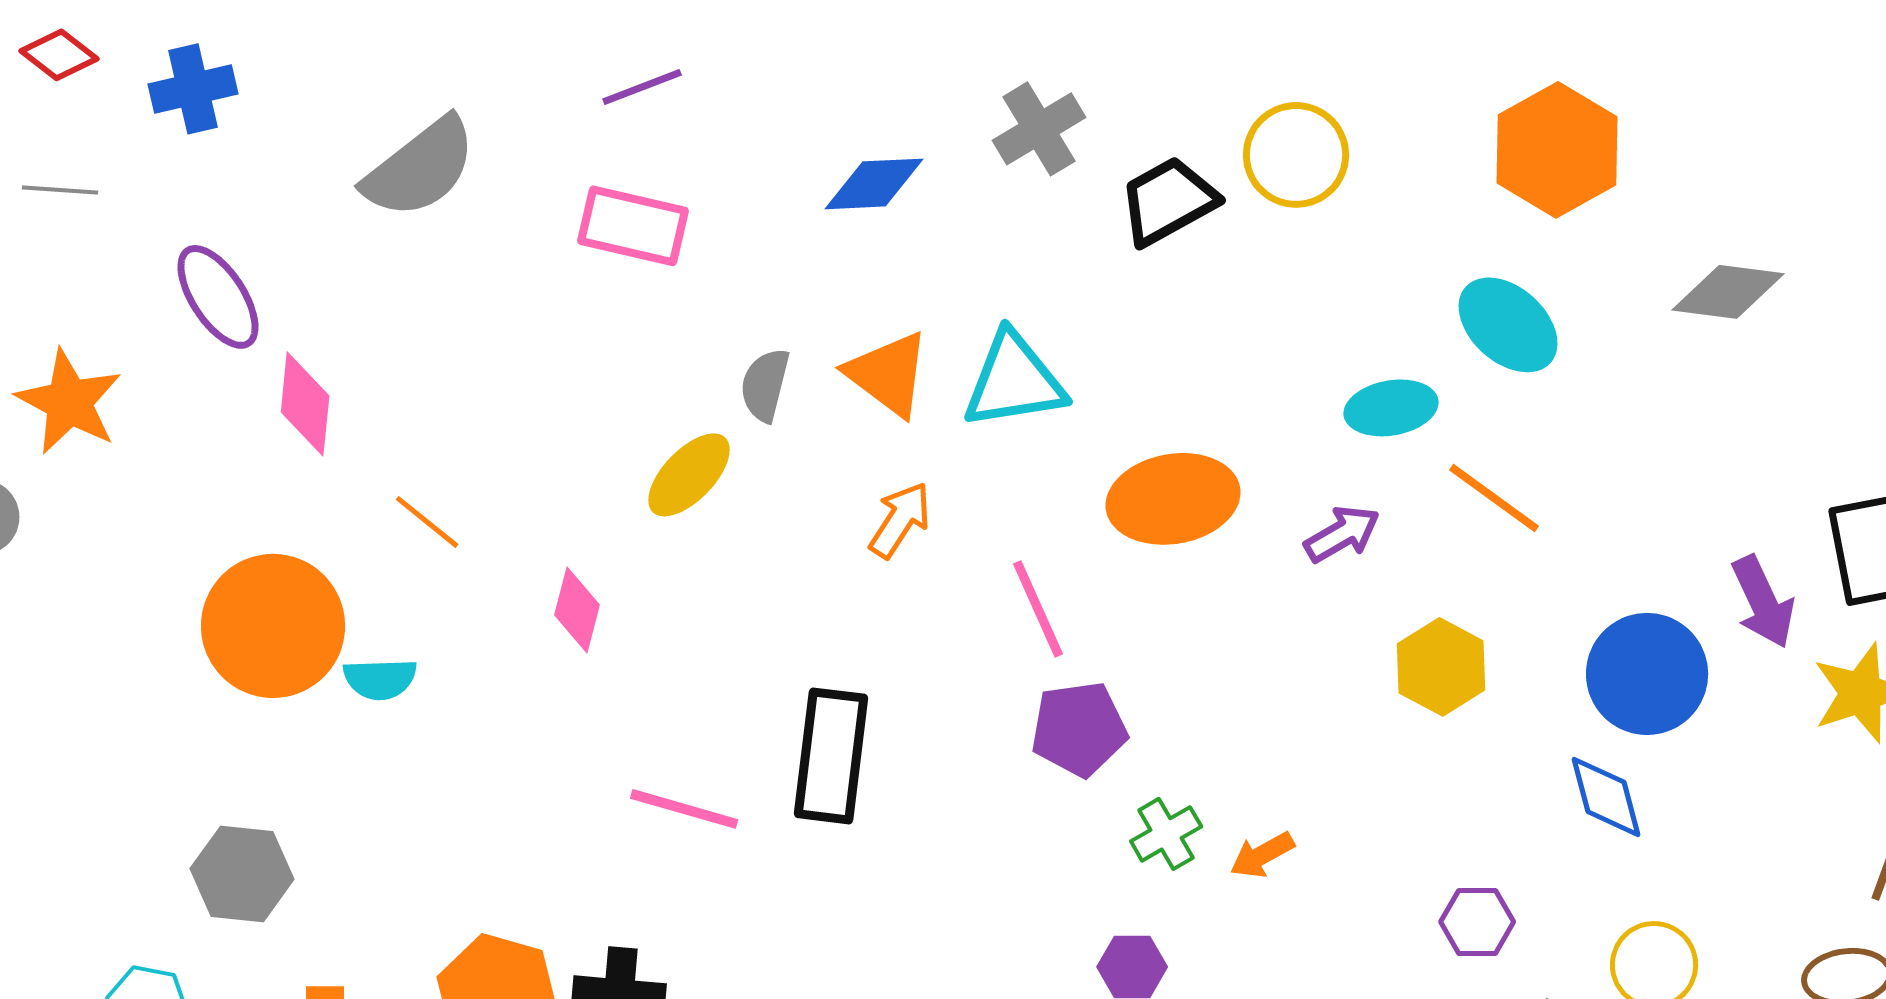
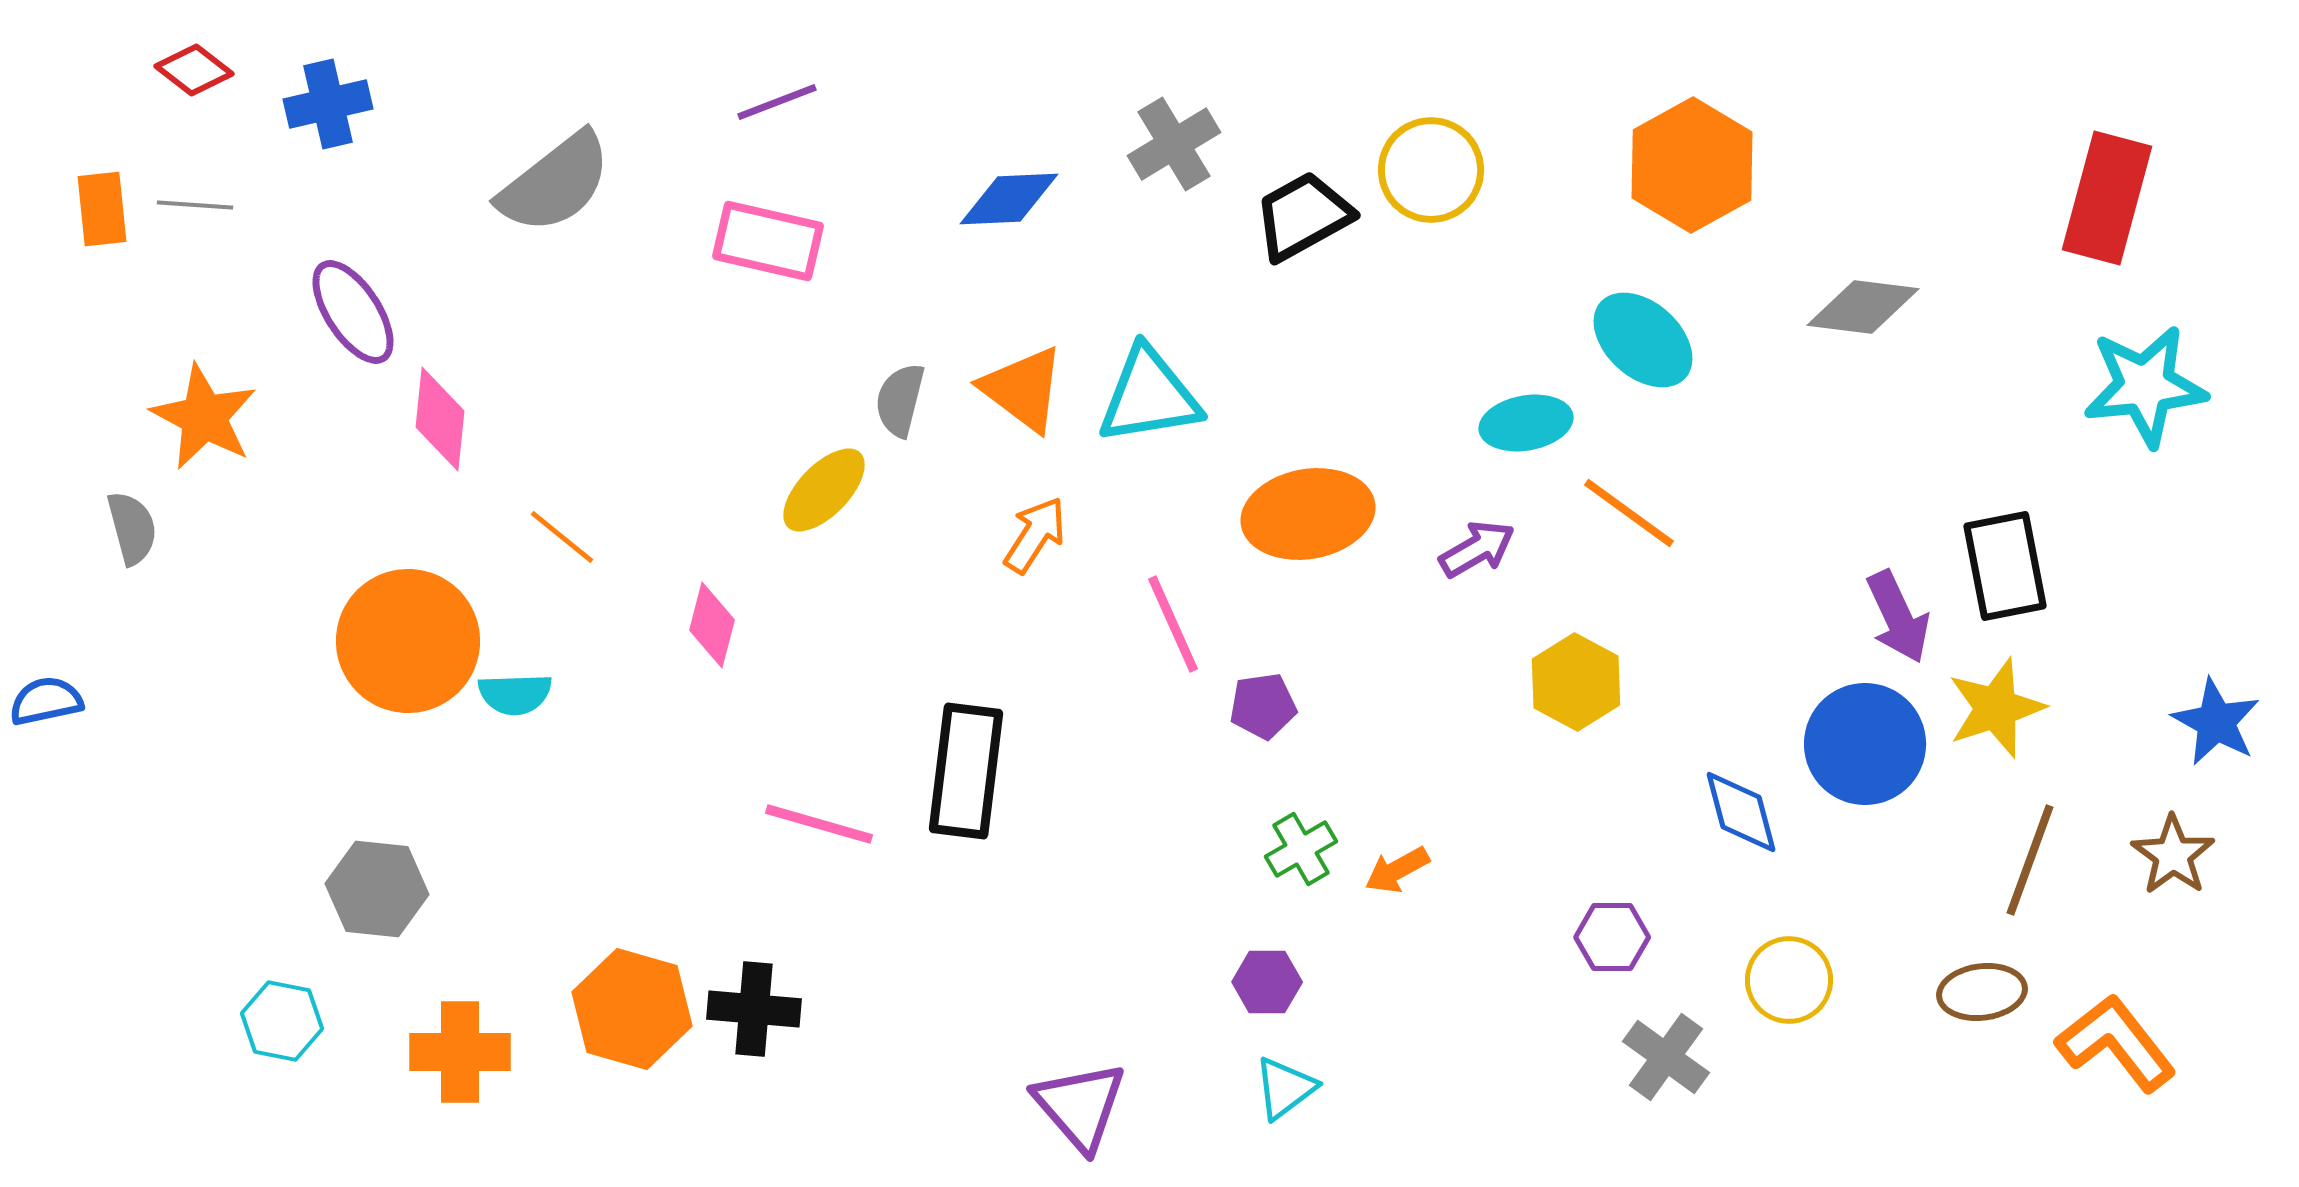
blue circle: (1647, 674) -> (1865, 744), moved
purple pentagon: (1079, 729) -> (1263, 706), moved, size x0.7

